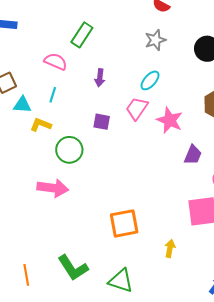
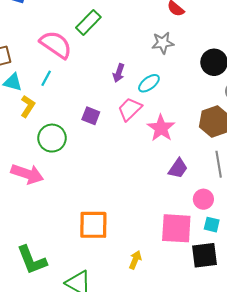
pink semicircle: (56, 62) -> (56, 45), size x1.4
purple arrow: (100, 78) -> (119, 73), moved
yellow L-shape: (41, 125) -> (28, 106), turned 90

